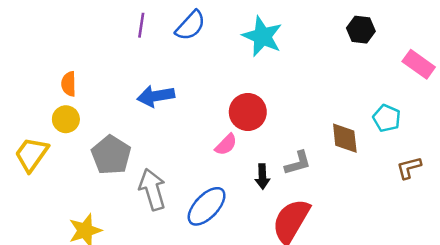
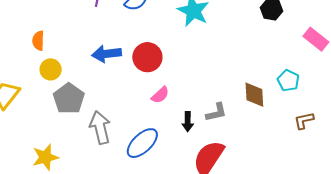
red circle: (248, 112) -> (147, 57), moved
yellow circle: (66, 119) -> (51, 69), moved

